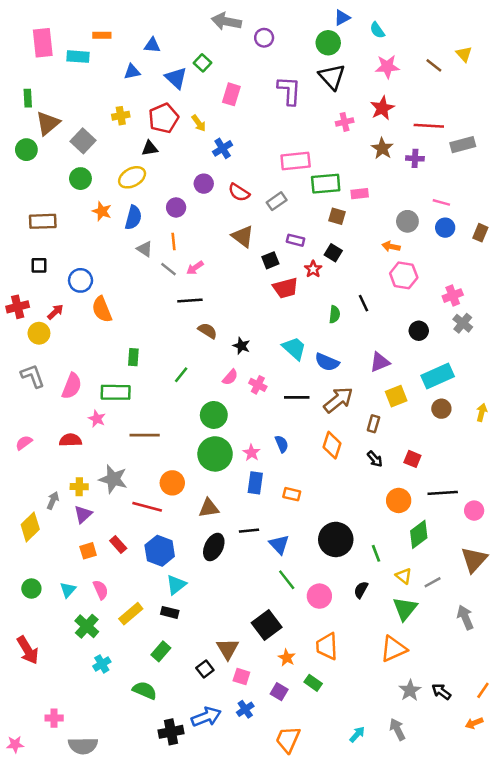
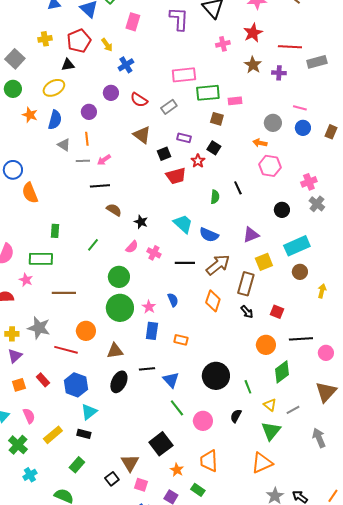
gray line: (169, 269) -> (83, 161), turned -40
yellow arrow: (482, 412) -> (322, 291), moved
brown rectangle: (373, 424) -> (246, 284), size x1.6

